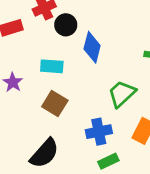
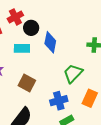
cyan rectangle: (52, 66) -> (22, 48), moved

